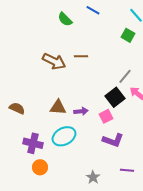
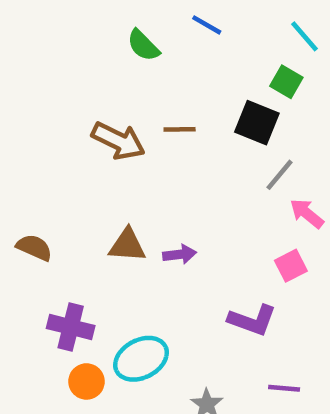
black square: (115, 97) -> (257, 123), moved, turned -30
pink square: (106, 116) -> (291, 266), moved
cyan ellipse: (64, 136) -> (141, 359), moved

